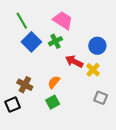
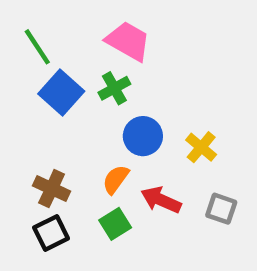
blue circle: (97, 46) -> (143, 136), moved
red arrow: (74, 61) -> (161, 200), moved
black square: (13, 105) -> (51, 233), moved

